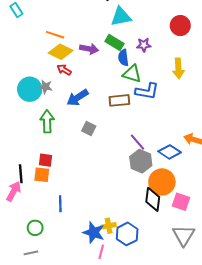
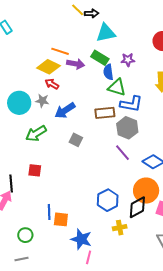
orange line: (55, 35) -> (60, 51), moved
gray star: (45, 87) -> (42, 101), moved
green arrow: (47, 121) -> (36, 133), turned -120
gray hexagon: (141, 161) -> (127, 128), moved
orange square: (42, 175) -> (61, 219), moved
black diamond: (153, 199) -> (137, 207), turned 55
yellow cross: (109, 226) -> (120, 228), moved
blue hexagon: (127, 234) -> (108, 200), moved

